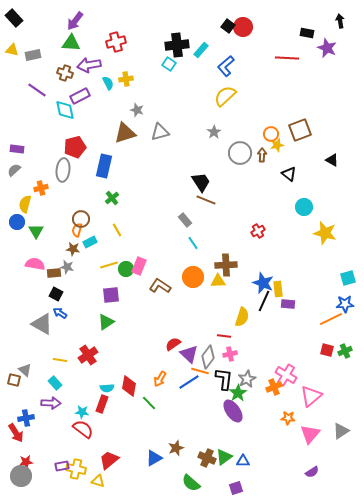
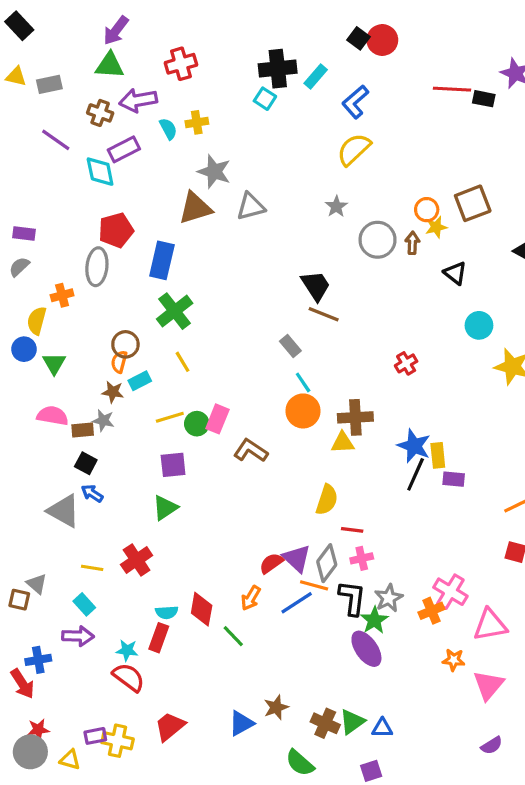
black rectangle: (307, 33) -> (484, 99), moved
gray star: (137, 110) -> (214, 172), size x1.5
green cross: (112, 198) -> (175, 311), size x1.6
orange circle: (193, 277) -> (303, 411), moved
yellow semicircle: (242, 317) -> (327, 500), moved
red semicircle: (173, 344) -> (271, 563), moved
pink triangle: (311, 396) -> (490, 625), turned 30
yellow triangle: (98, 481) -> (70, 760), moved

